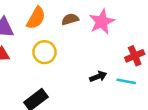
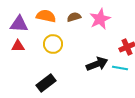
orange semicircle: (36, 18) -> (46, 16), turned -108
black arrow: (98, 77) -> (97, 64), size x1.5

